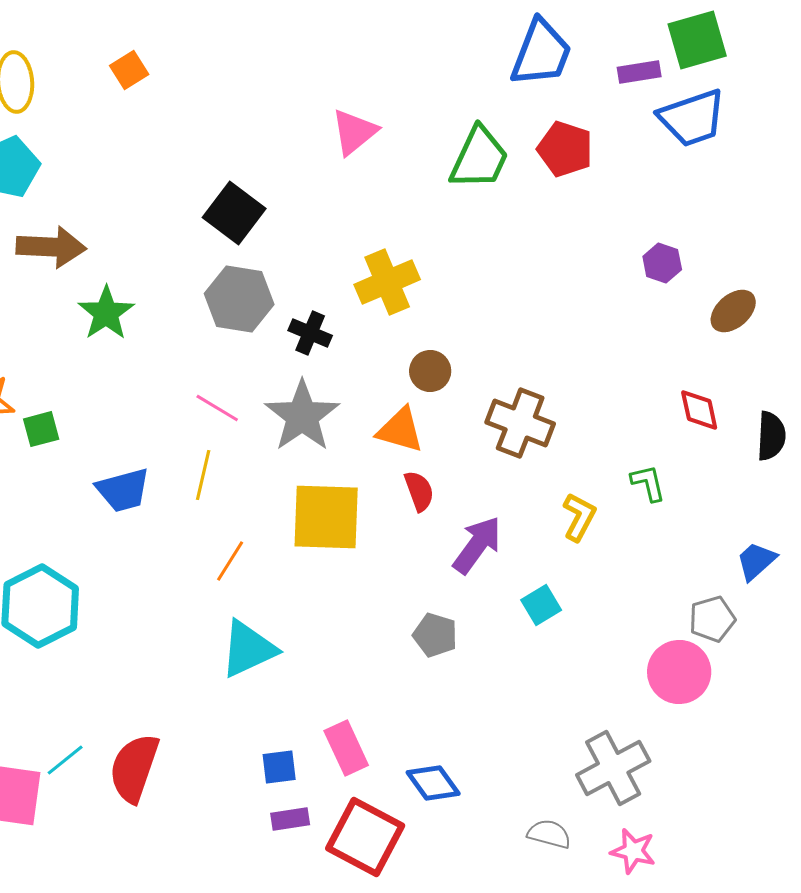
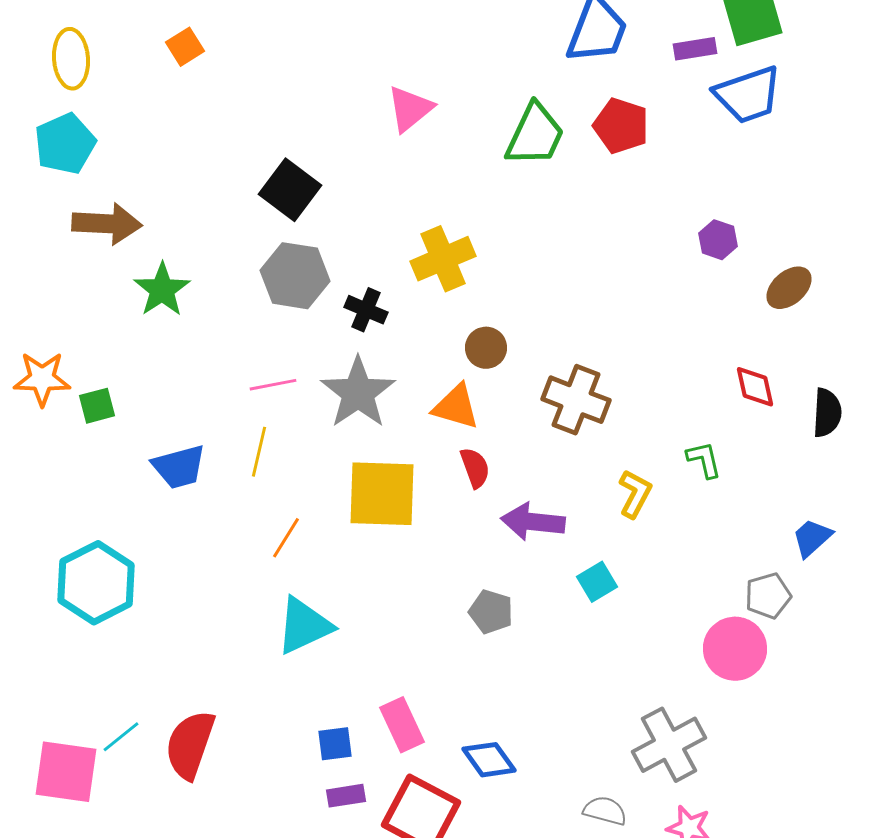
pink line: (217, 408) -> (273, 385), turned -42
purple arrow: (477, 545) -> (533, 522), turned -120

